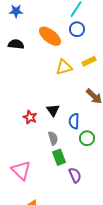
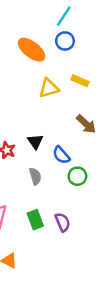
yellow rectangle: (89, 61) -> (80, 81), turned 48
blue semicircle: (74, 121) -> (61, 155), turned -42
green rectangle: (59, 157) -> (35, 220), moved

